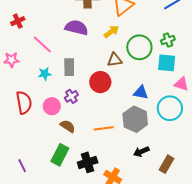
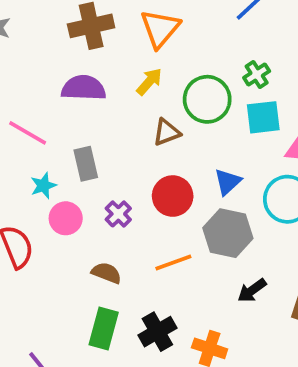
red circle: (100, 82) -> (173, 196), moved
blue triangle: (141, 92) -> (228, 182), turned -42
purple cross: (71, 96) -> (118, 214), moved
pink circle: (52, 106) -> (66, 218), moved

